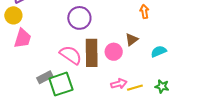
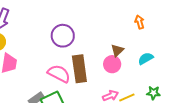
orange arrow: (144, 12) -> (140, 22), moved
pink circle: (114, 52) -> (112, 64), moved

